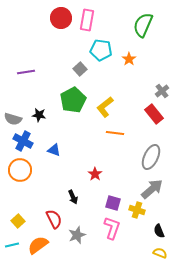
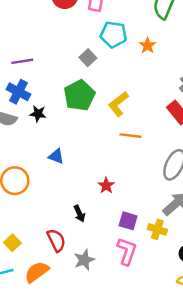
blue cross: (23, 141) -> (18, 92), moved

